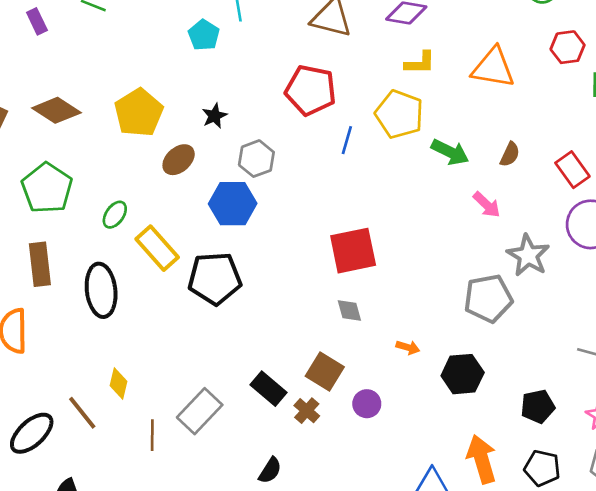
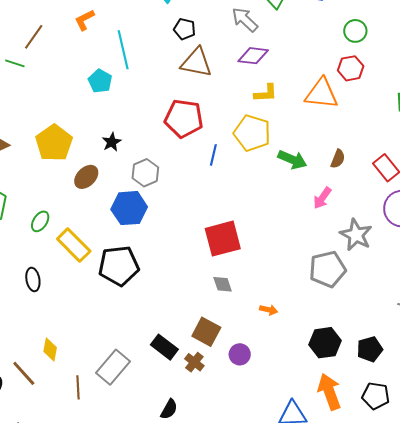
red hexagon: (568, 47) -> (351, 68), moved
pink arrow: (487, 205) -> (322, 198), turned 85
black ellipse: (101, 290) -> (33, 279), size x0.6
black hexagon: (463, 374) -> (325, 343), moved

